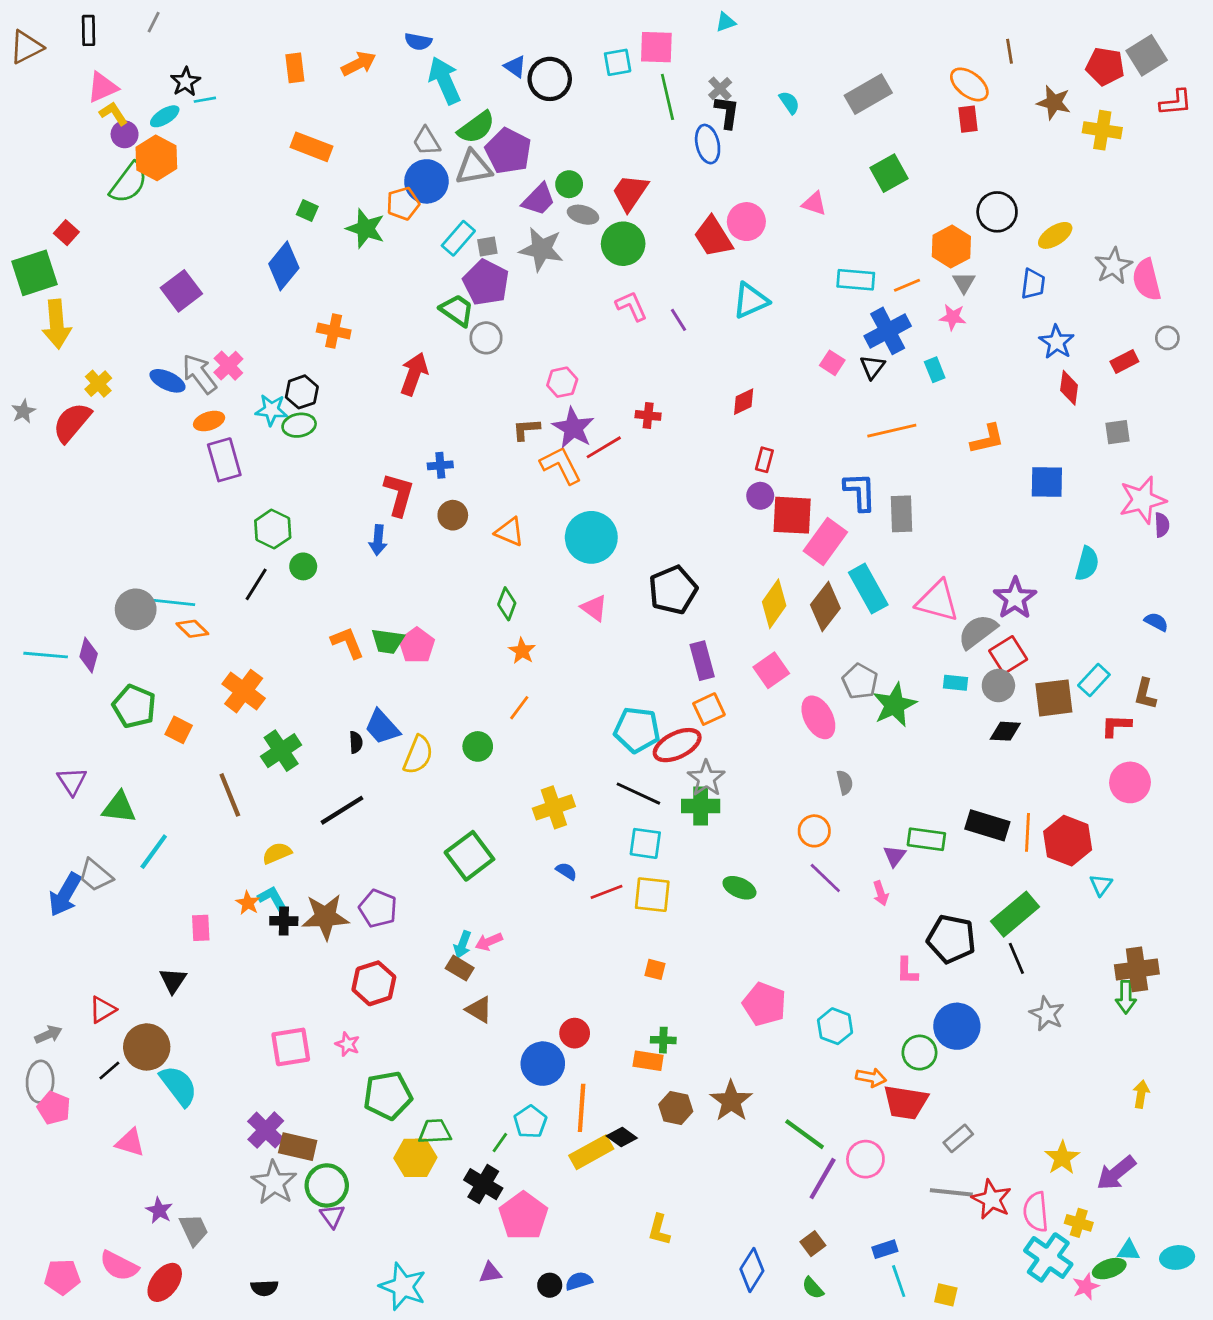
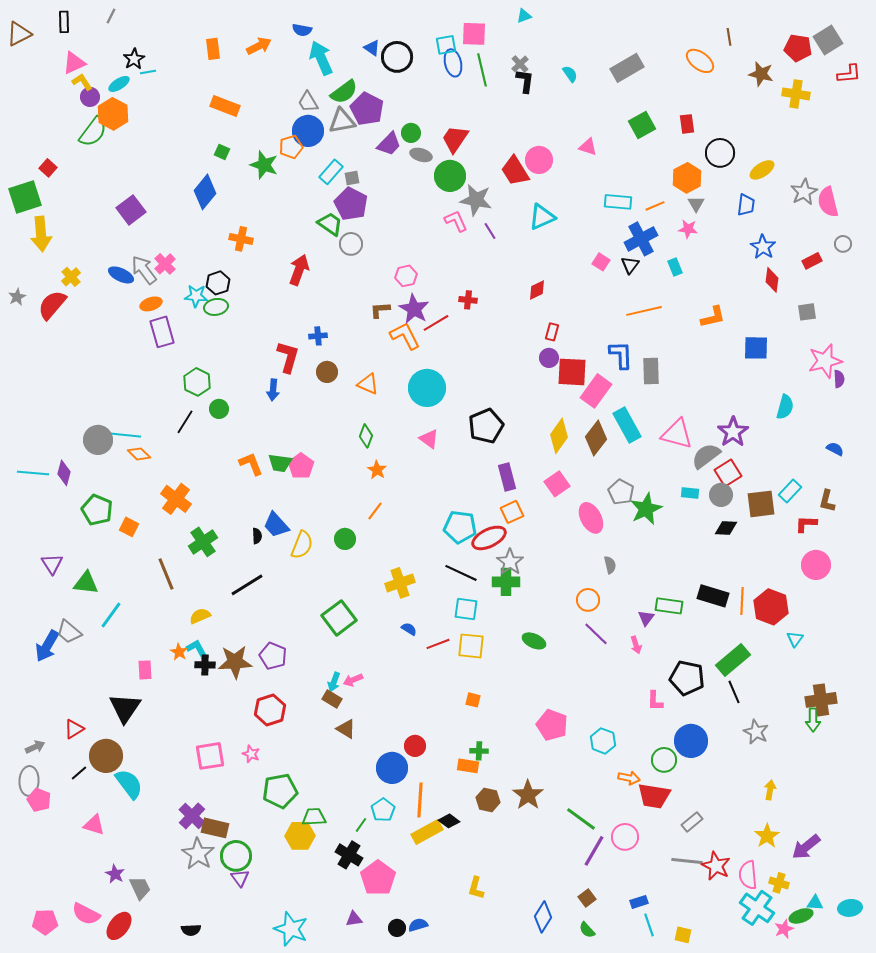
red rectangle: (968, 119) -> (687, 124), moved
blue ellipse: (708, 144) -> (453, 63), moved
gray star: (541, 249) -> (476, 200), moved
black triangle: (173, 981) -> (125, 708), size x1.6
yellow arrow: (1141, 1094) -> (770, 790), moved

